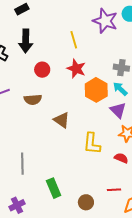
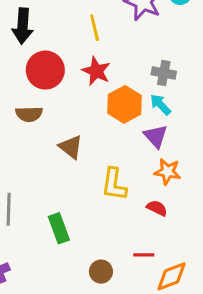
red circle: (42, 70) -> (45, 70), size x1.6
green rectangle: (54, 188) -> (59, 228), moved

